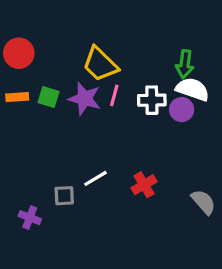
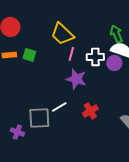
green arrow: (185, 64) -> (116, 34), turned 150
purple star: (85, 99) -> (76, 79), moved
gray square: (64, 196) -> (39, 118), size x1.6

